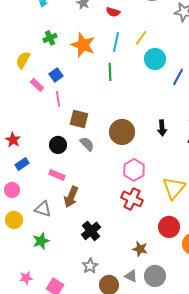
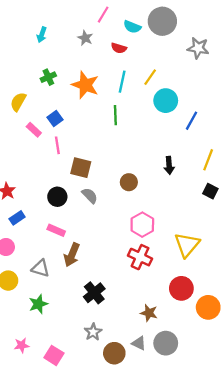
black arrow: (162, 128) -> (169, 165), moved
brown circle: (122, 132) -> (129, 182), size x0.6

